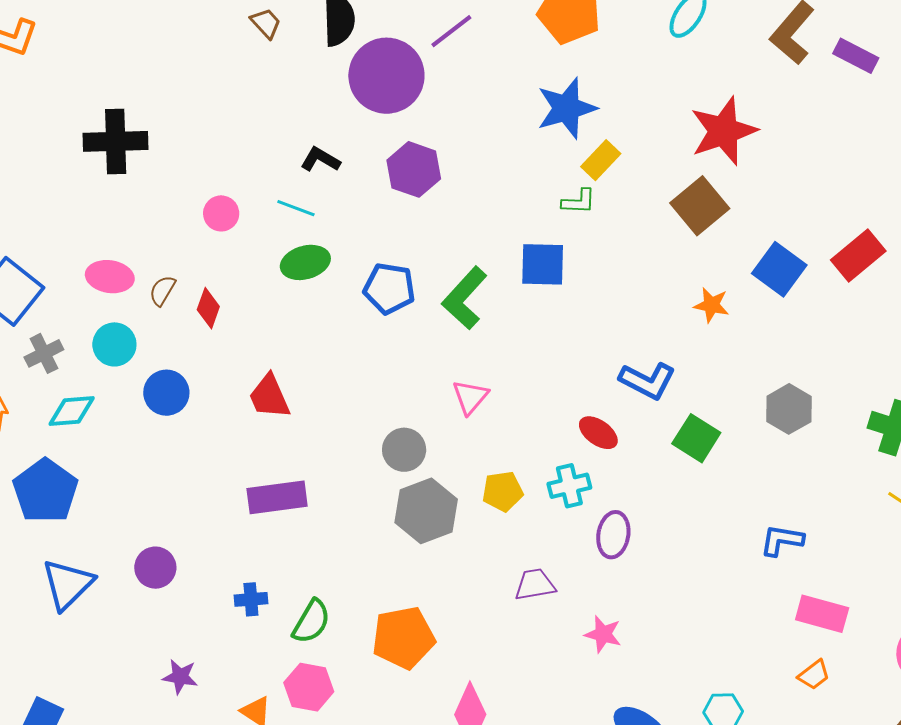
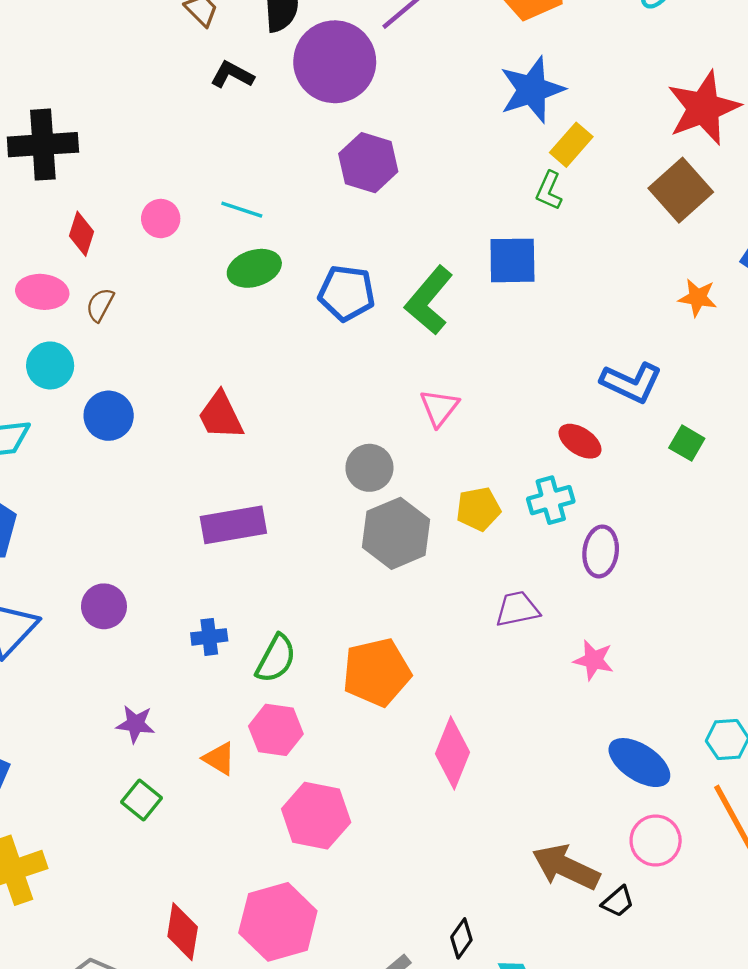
black L-shape: (320, 160) -> (232, 75), moved
green L-shape: (579, 201) -> (549, 191), turned 114
red diamond: (208, 308) -> (81, 234), moved
green square: (696, 438) -> (687, 443), size x0.7

